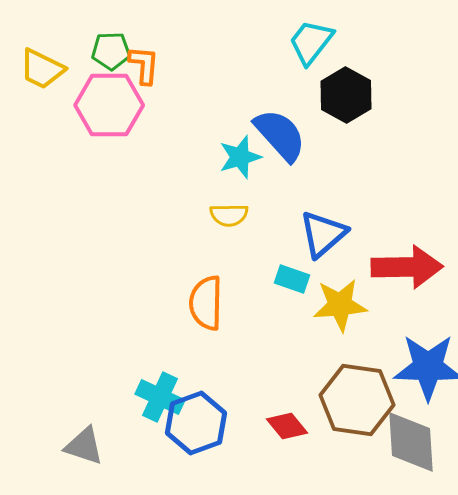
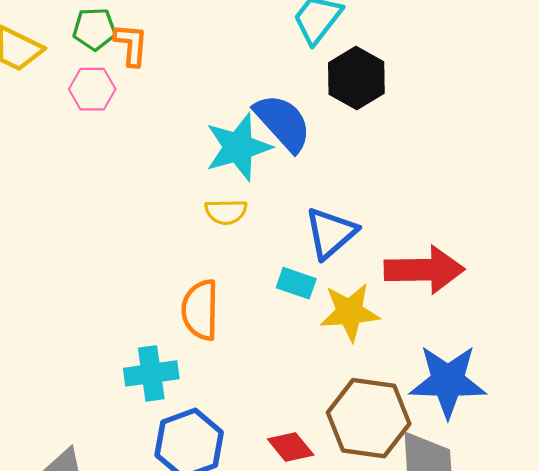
pink hexagon: (109, 105) -> (92, 89), size x0.6
cyan star: (240, 157) -> (238, 147), size x1.4
cyan cross: (160, 397) -> (151, 373), moved, turned -33

